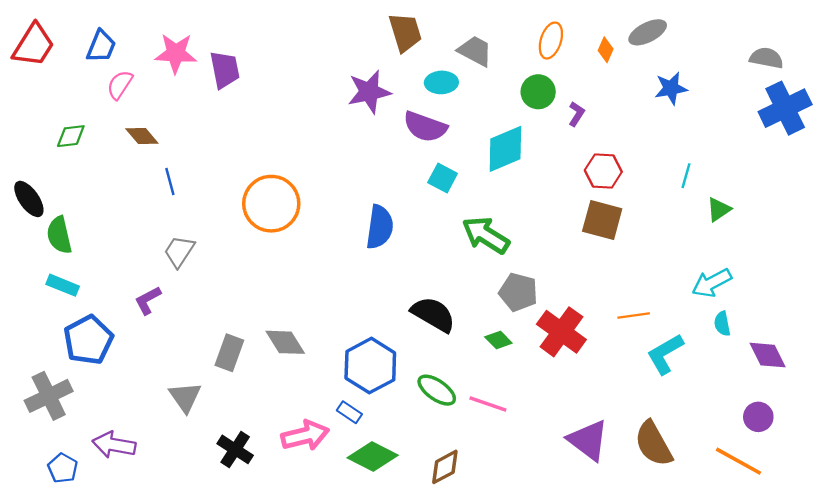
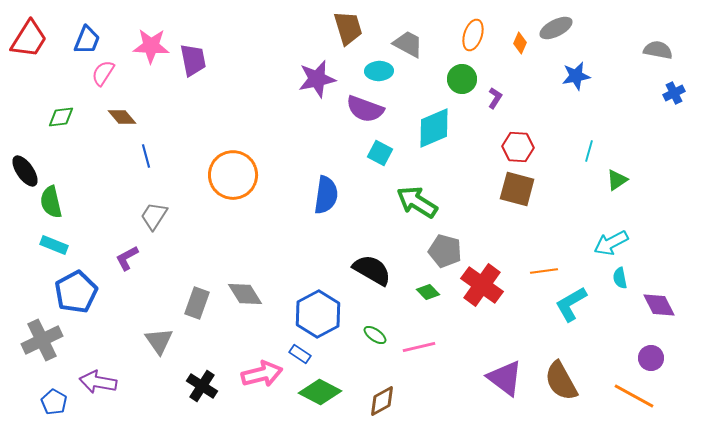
blue cross: (785, 108) -> (674, 93), size x0.5
green ellipse: (437, 390) -> (375, 335), size x0.7
pink line: (488, 404) -> (419, 347), turned -32

